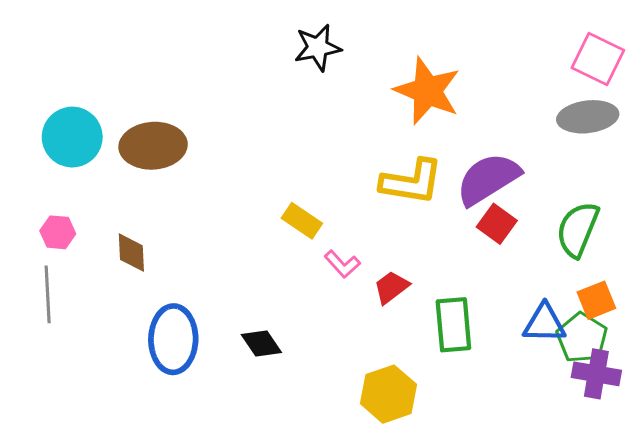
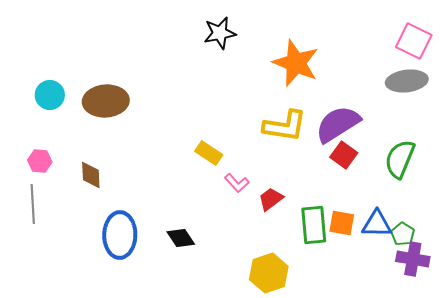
cyan circle: (72, 137) -> (50, 95), size x0.7
orange square: (596, 300) -> (342, 223), moved, turned 32
green pentagon: (582, 338) -> (403, 234), size x0.7

